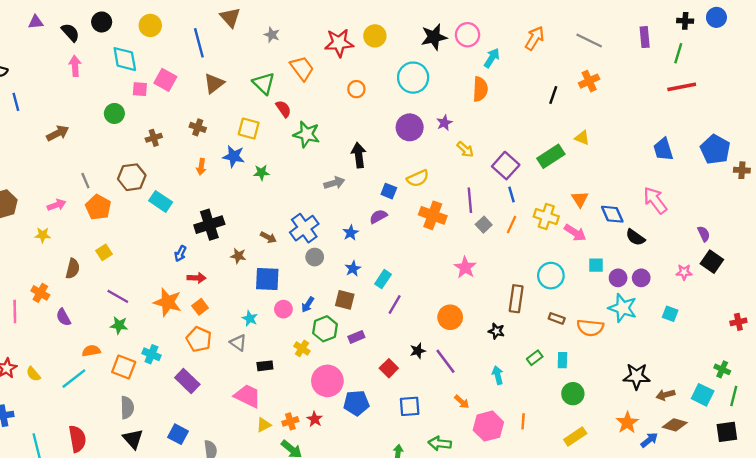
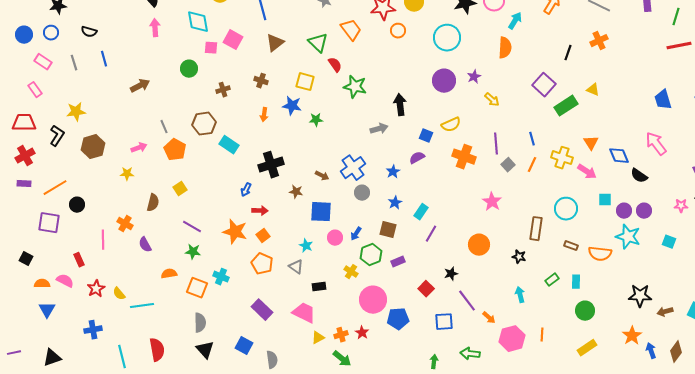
orange circle: (356, 89) -> (398, 31), moved
purple square: (506, 166) -> (544, 85), moved
purple line: (446, 361) -> (467, 301), moved
cyan line: (74, 379) -> (142, 306), moved, turned 30
purple rectangle: (187, 381) -> (262, 310), moved
brown diamond: (675, 425) -> (676, 352), moved, turned -70
blue arrow: (649, 440) -> (651, 351), turned -70

